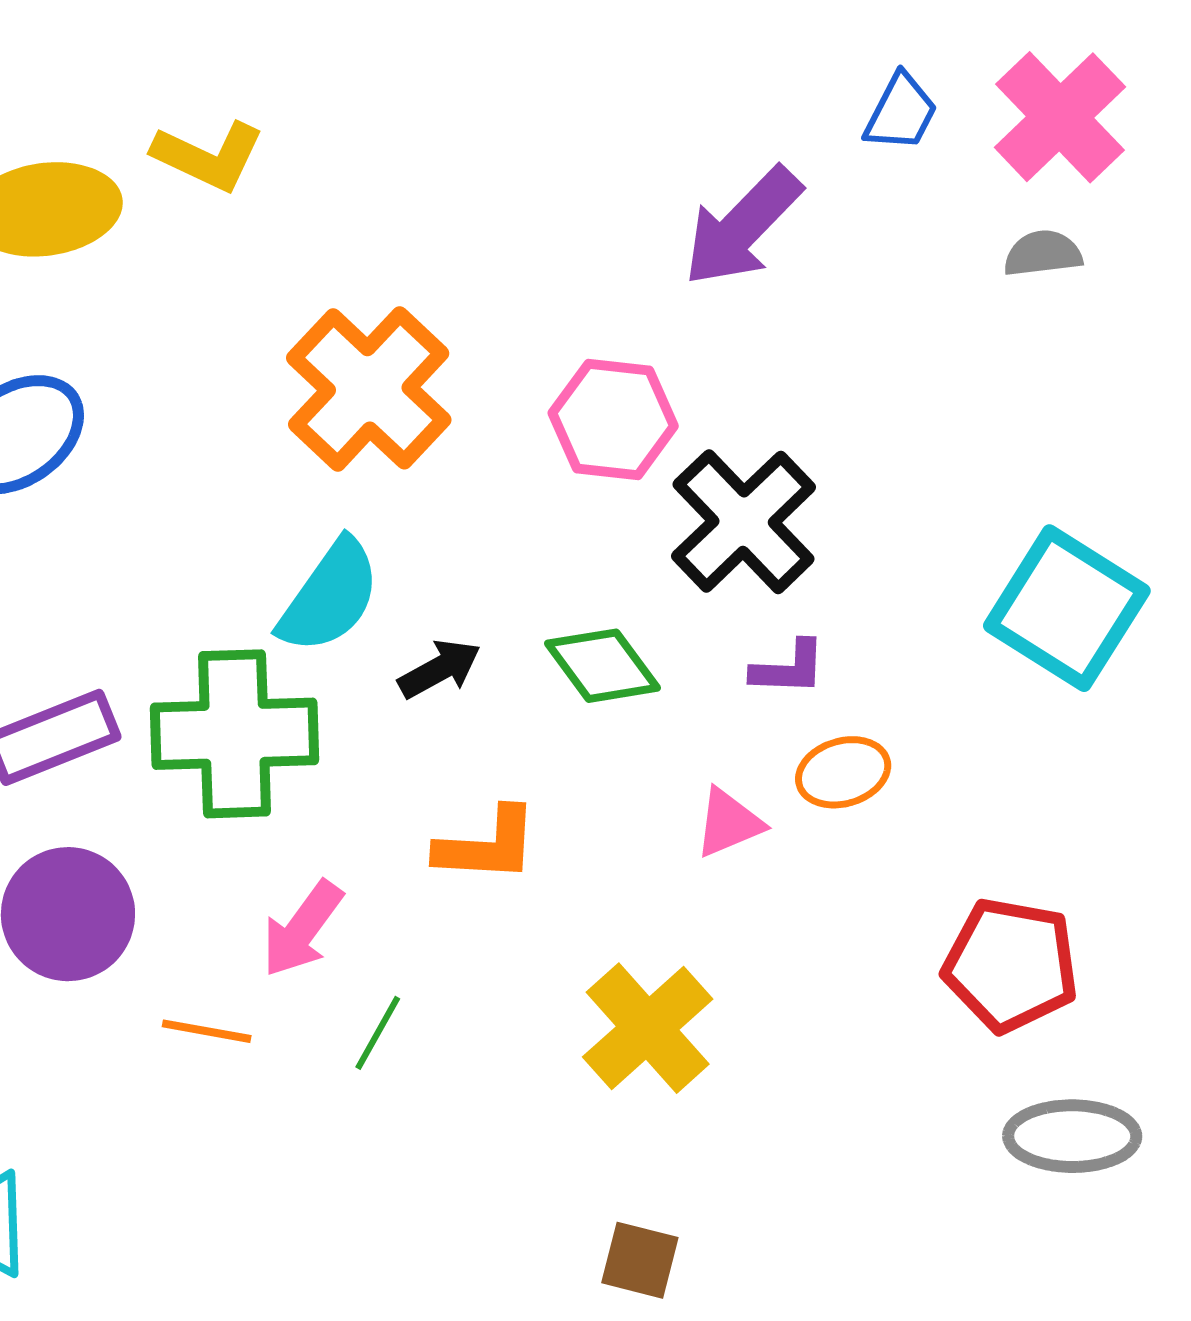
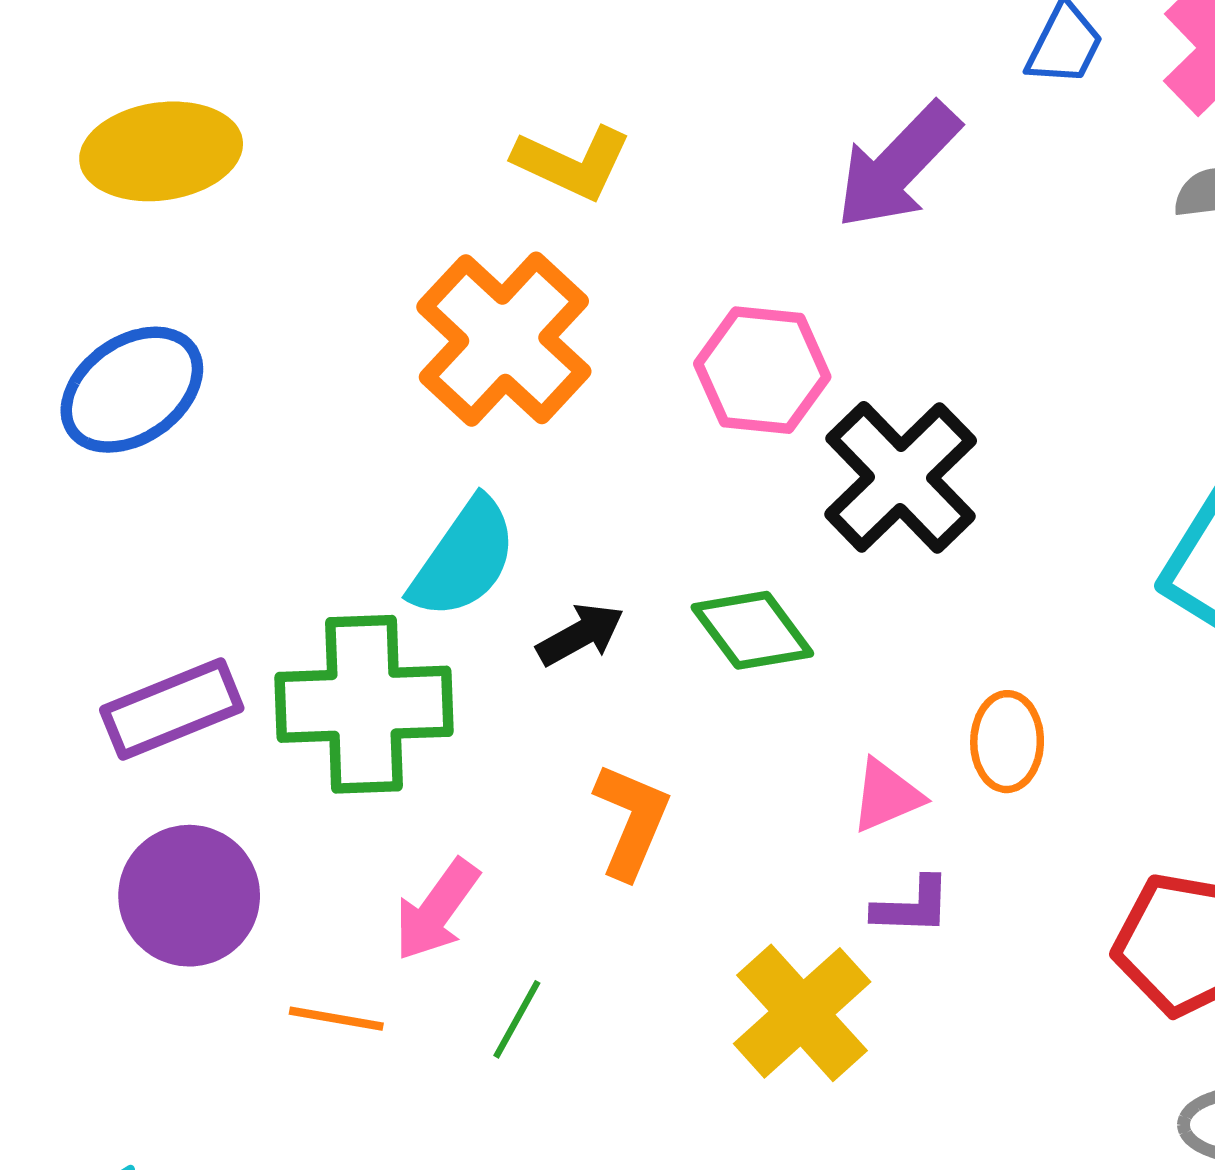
yellow L-shape: (208, 156) -> (572, 163), moved
purple L-shape: (789, 668) -> (912, 906), moved
orange ellipse: (843, 772) -> (1007, 742), turned -72
orange L-shape: (487, 845) -> (631, 821), turned -70

